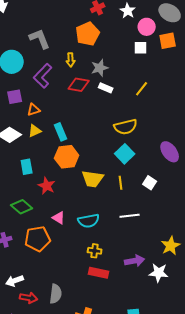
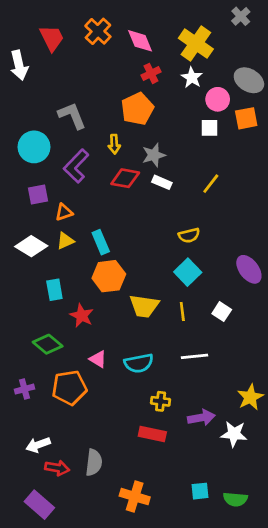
yellow semicircle: (126, 127) -> (189, 235), size x0.7
yellow cross: (95, 251) -> (161, 401), moved

